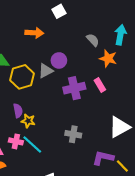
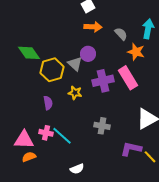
orange arrow: (34, 33) -> (93, 27), moved
gray triangle: (46, 71) -> (75, 64), turned -49
pink rectangle: (100, 85) -> (128, 78), size x1.6
yellow star: (28, 121) -> (75, 93), moved

